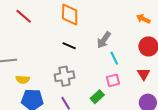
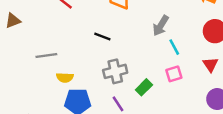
black line: (69, 46) -> (102, 36), moved
green rectangle: (97, 97) -> (144, 87), moved

